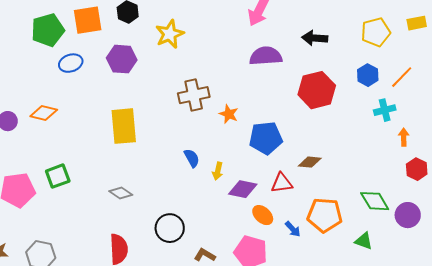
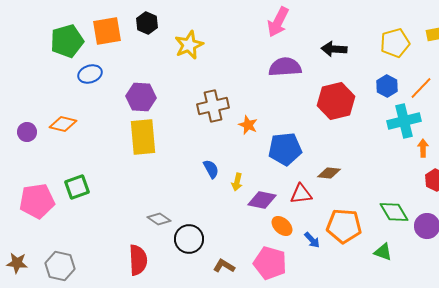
purple hexagon: (122, 59) -> (141, 97), moved
cyan cross: (385, 110) -> (404, 121), size x1.5
gray diamond: (121, 193) -> (159, 219), moved

